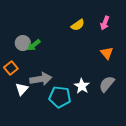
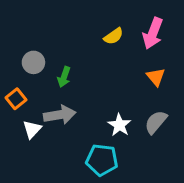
pink arrow: (105, 23) -> (153, 33), size x1.5
green arrow: (34, 45) -> (64, 77), moved, turned -32
cyan pentagon: (60, 97) -> (102, 160), moved

